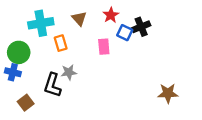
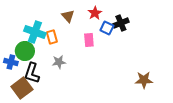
cyan cross: (41, 23) -> (35, 32), moved, turned 30
green circle: (19, 52) -> (25, 51), moved
black L-shape: (52, 85) -> (32, 73), moved
brown square: (26, 103) -> (22, 88), size x1.5

